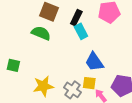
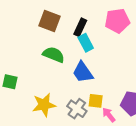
green semicircle: (41, 33) -> (54, 55), moved
blue trapezoid: (94, 62) -> (83, 72), moved

